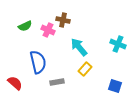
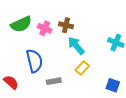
brown cross: (63, 20) -> (66, 25), moved
green semicircle: (25, 26) -> (21, 24), size x1.5

